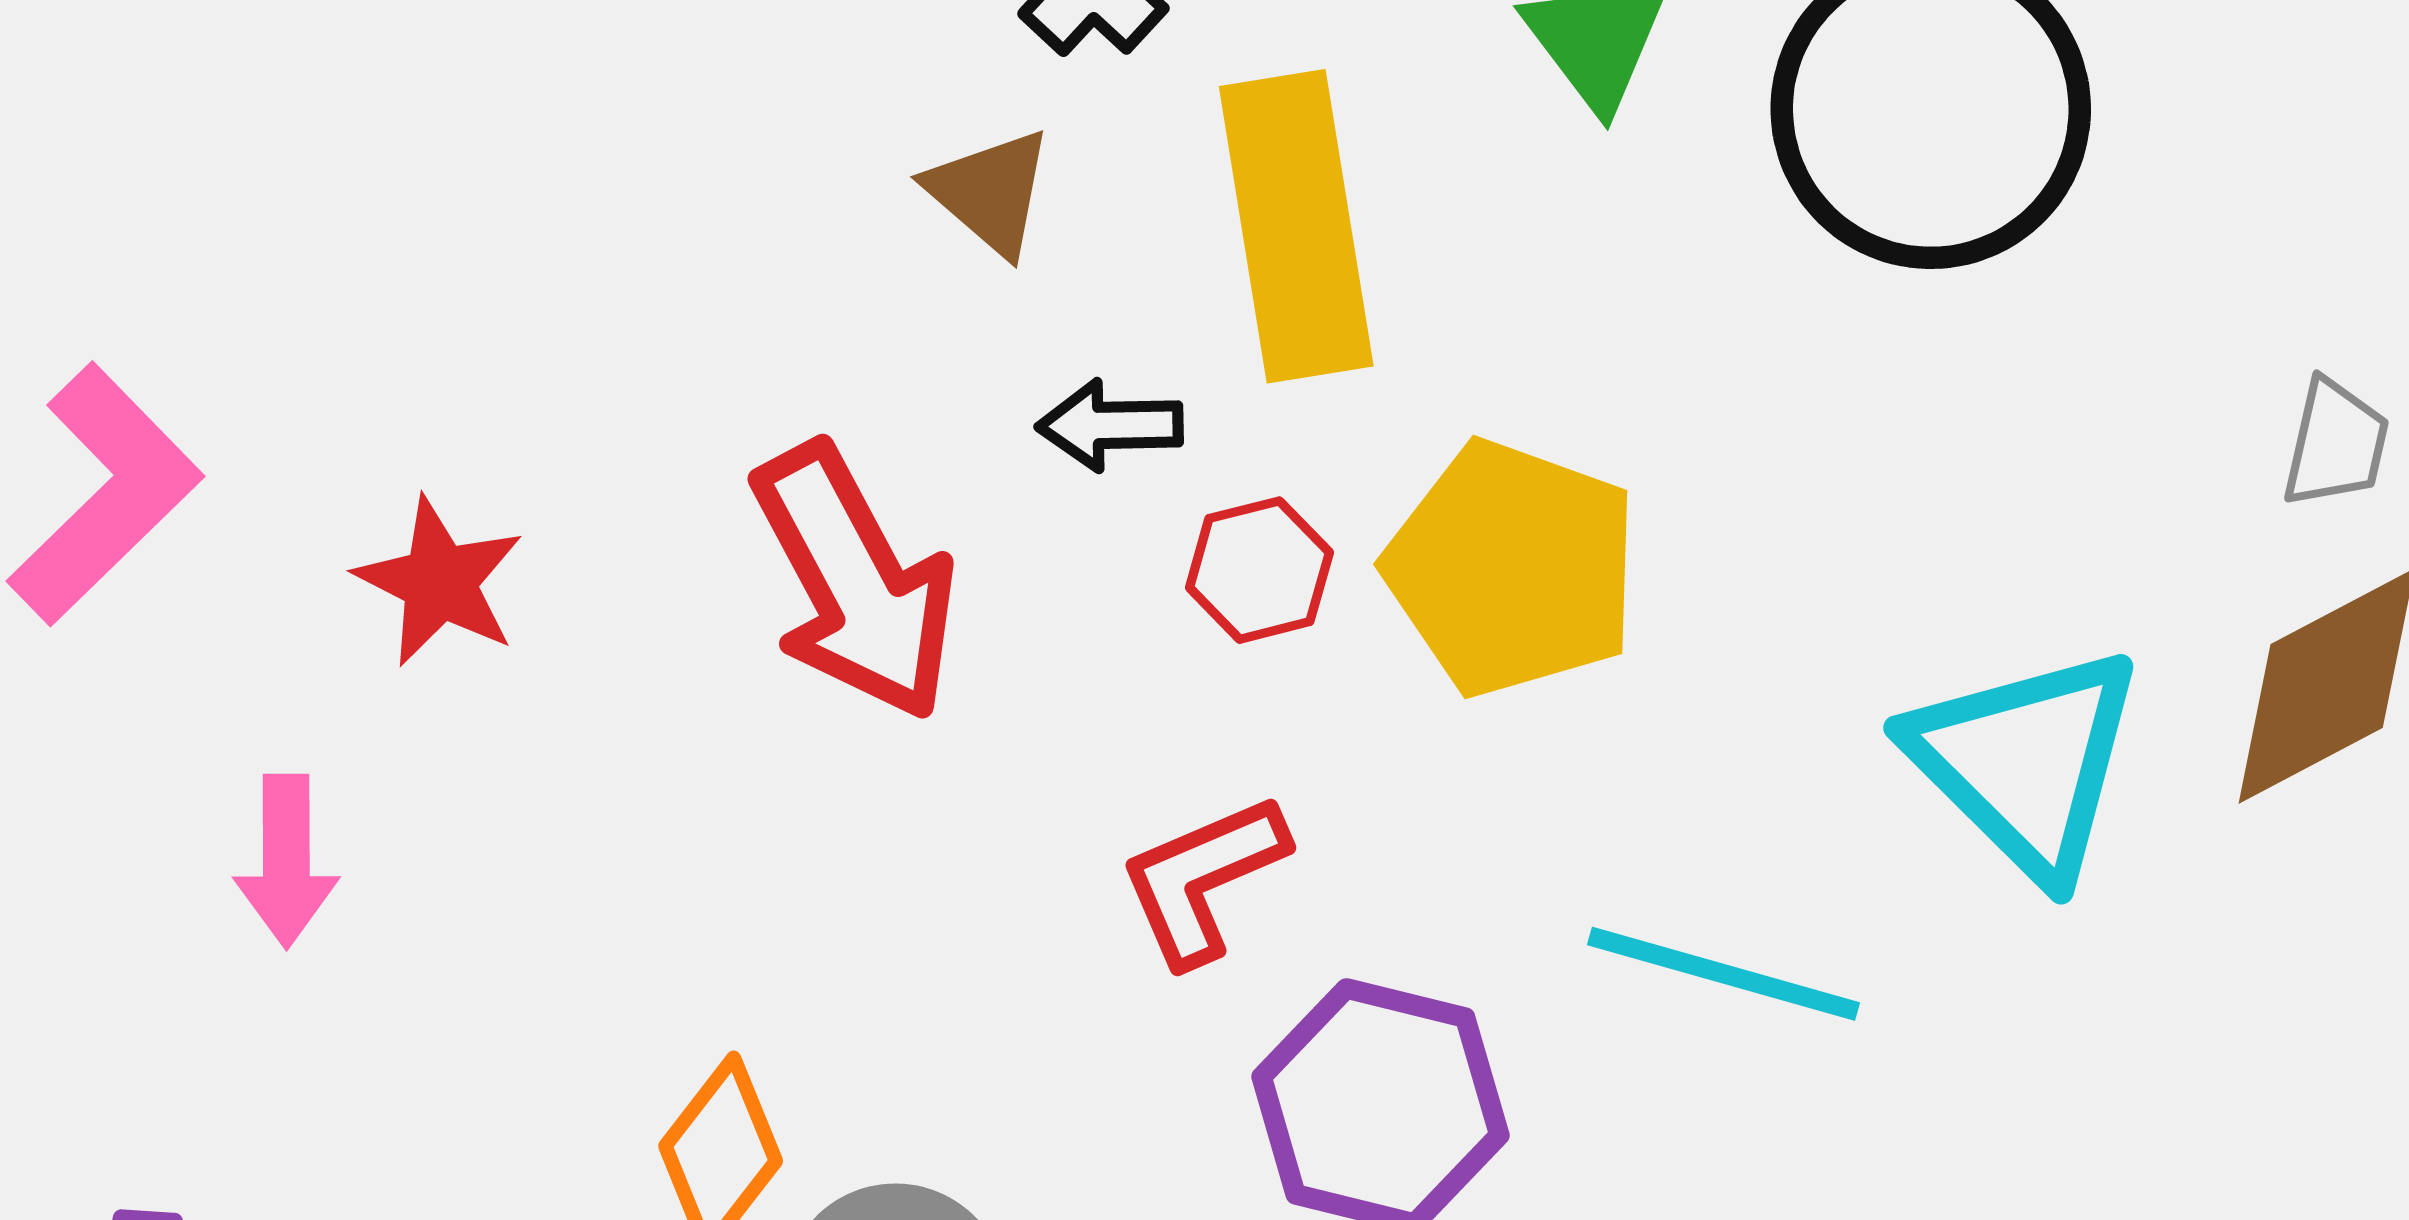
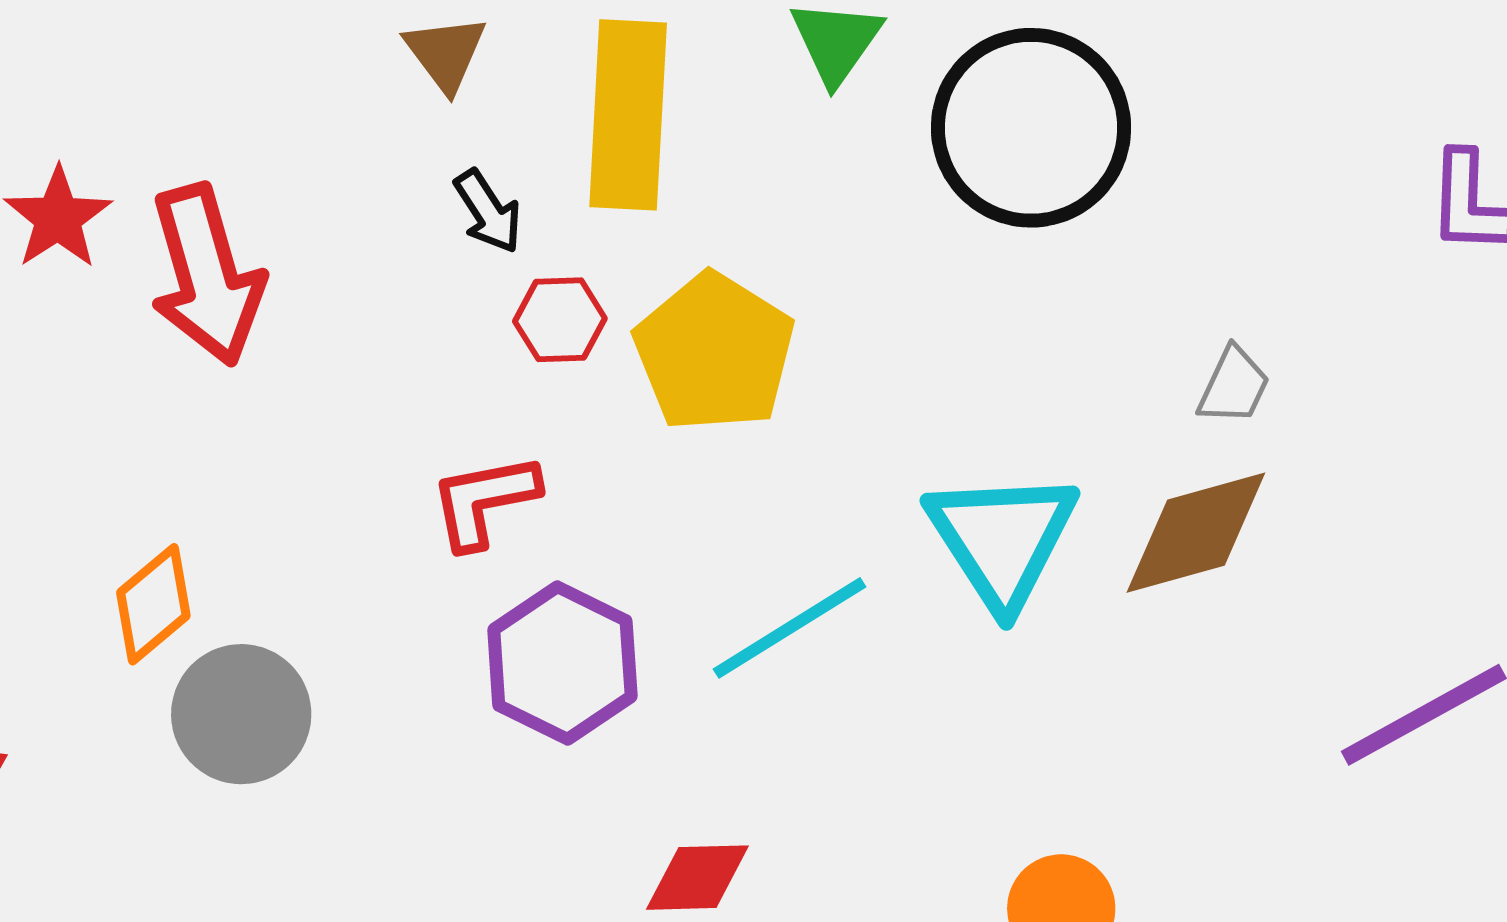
black arrow: (1110, 425) -> (488, 212), turned -134
red arrow: (855, 582) -> (207, 275), moved
cyan line: (1724, 974) -> (789, 628), turned -60

